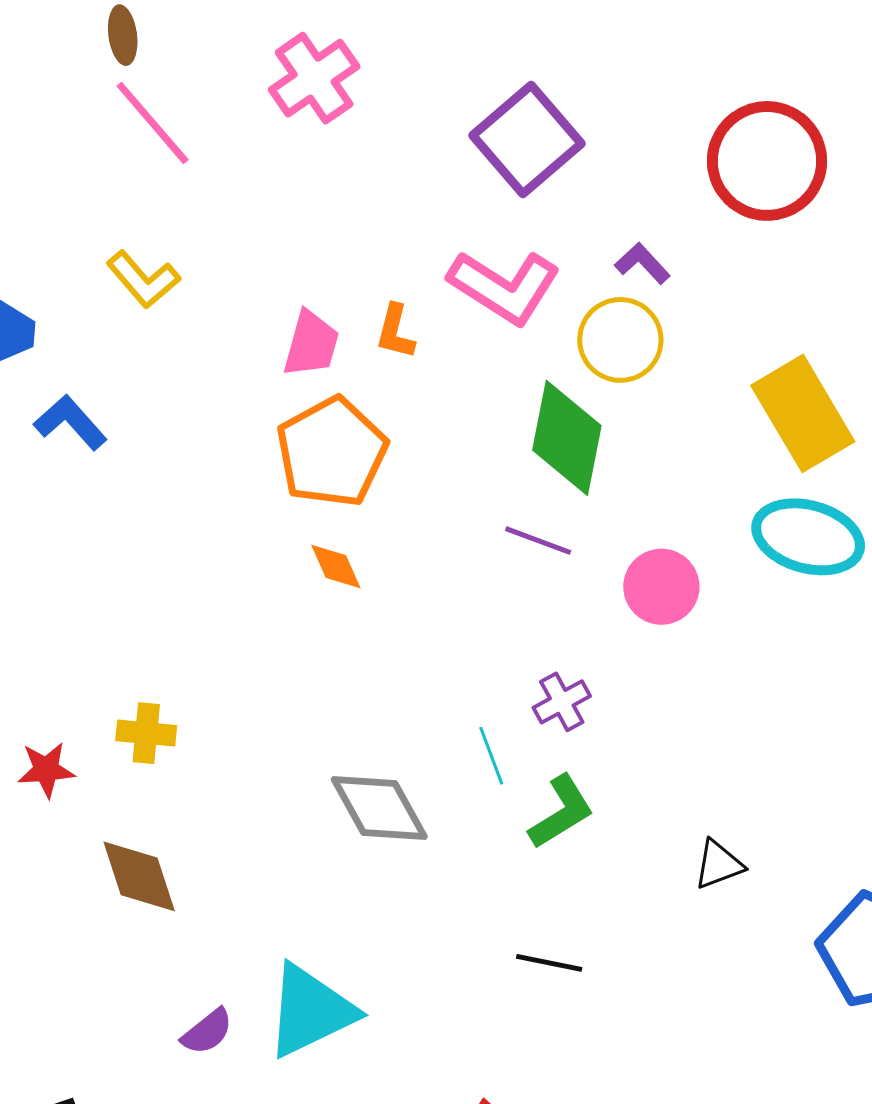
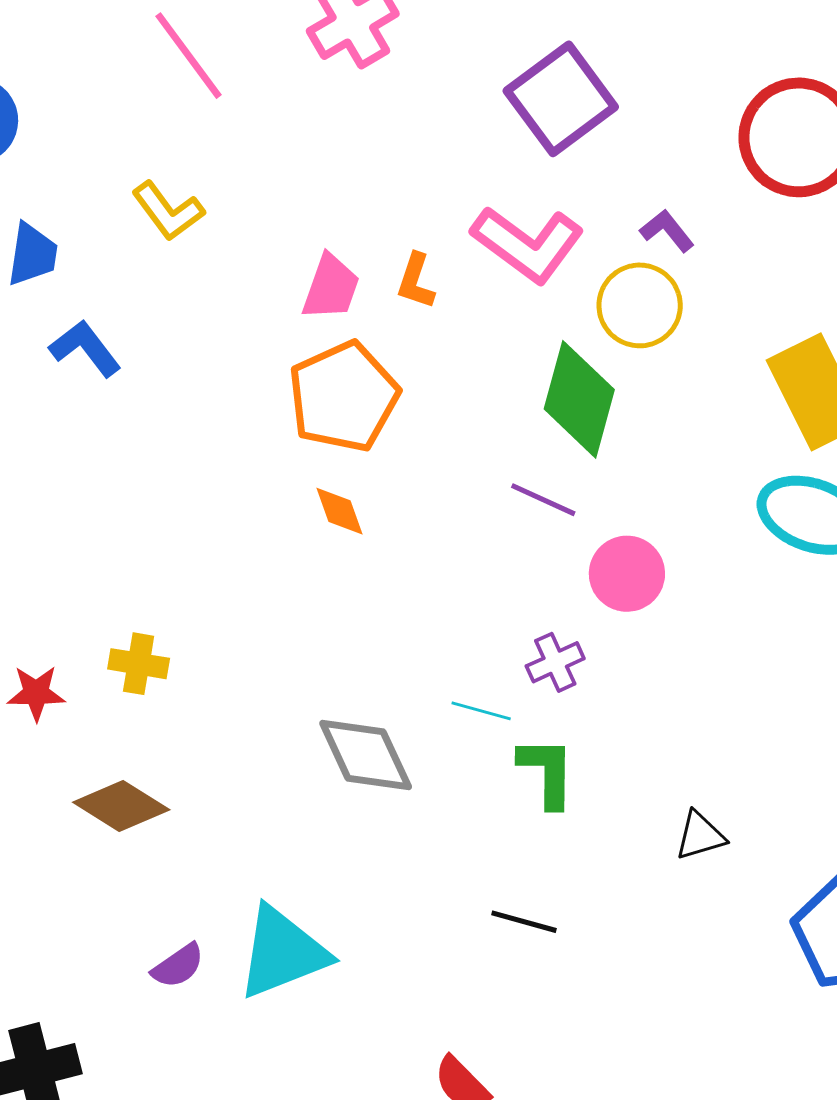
pink circle: (661, 587) -> (627, 574), moved
cyan line: (491, 756) -> (481, 711), turned -58
green L-shape: (561, 812) -> (547, 772), turned -62
brown diamond: (139, 876) -> (121, 806), turned -44

